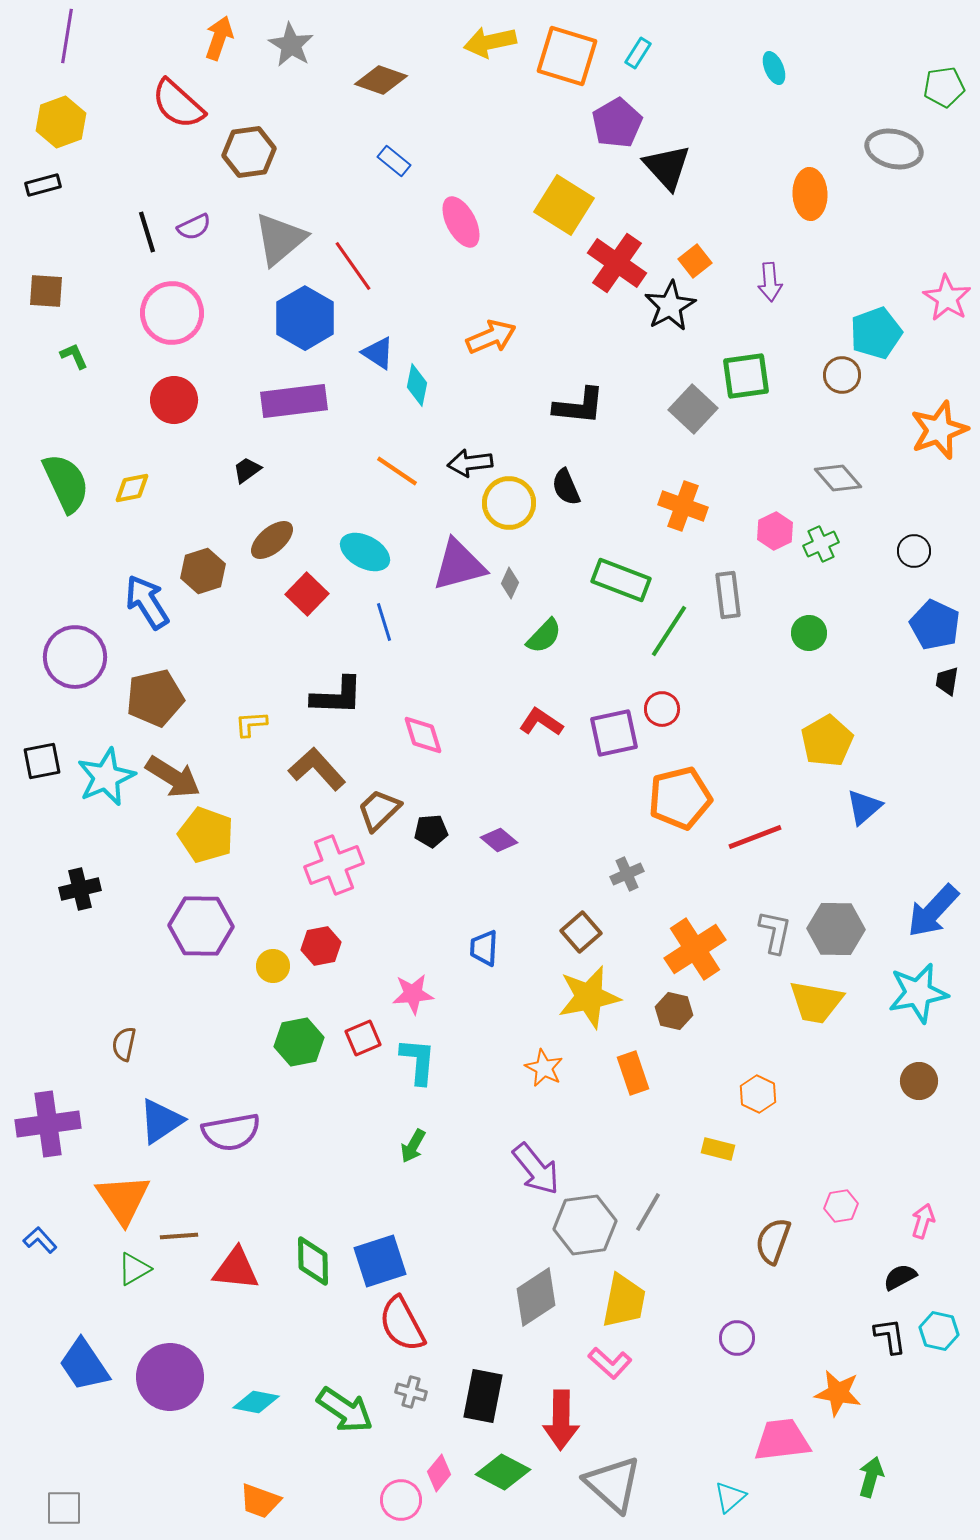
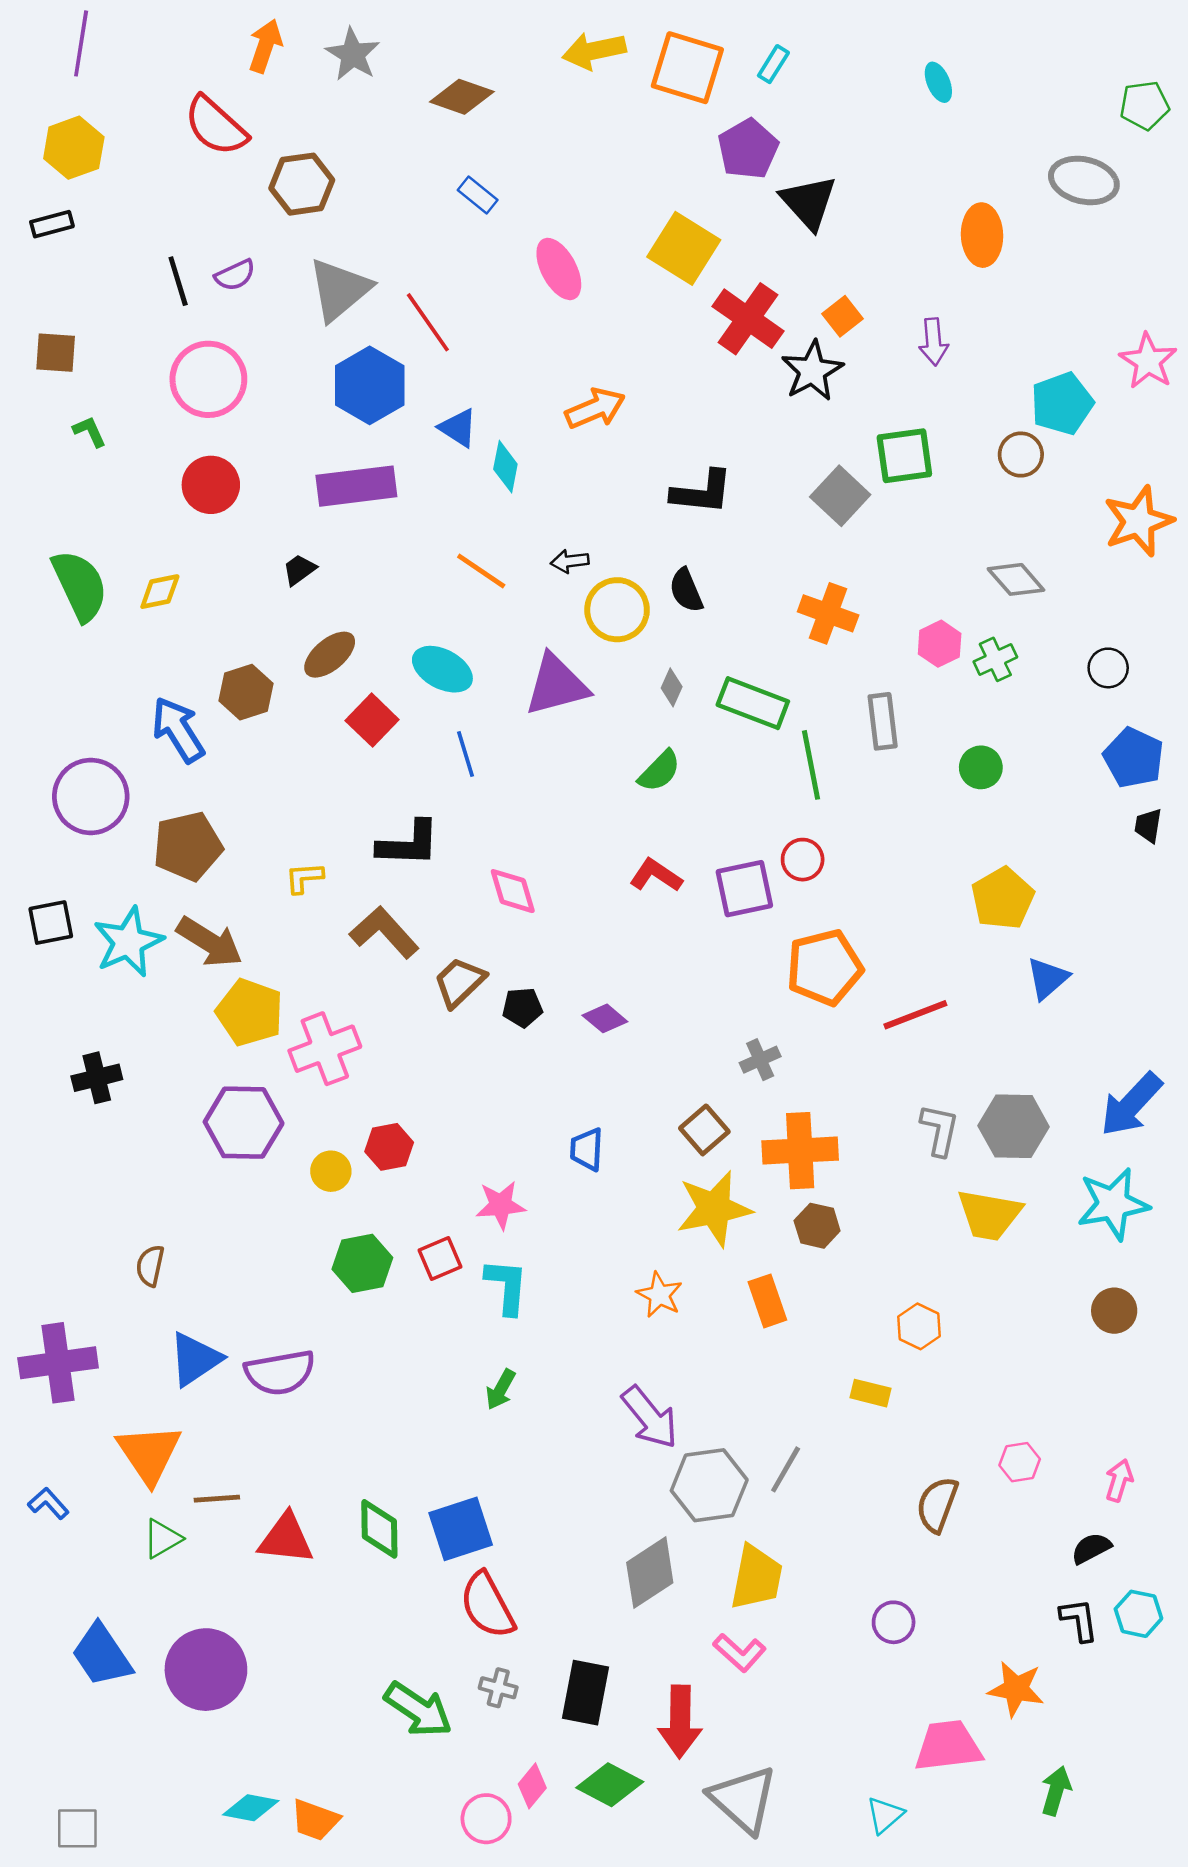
black arrow: (470, 463) -> (570, 561), size x0.7
gray diamond: (510, 583) -> (672, 687), moved
green line: (669, 631) -> (811, 765), turned -44
pink cross: (334, 865) -> (325, 1049), moved
orange cross: (695, 949) -> (800, 1151), moved, turned 30
cyan diamond: (256, 1402) -> (251, 1808), moved

